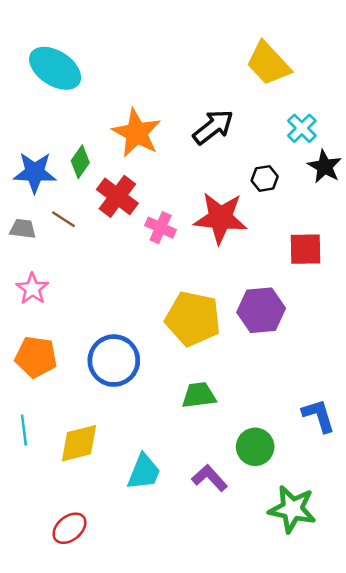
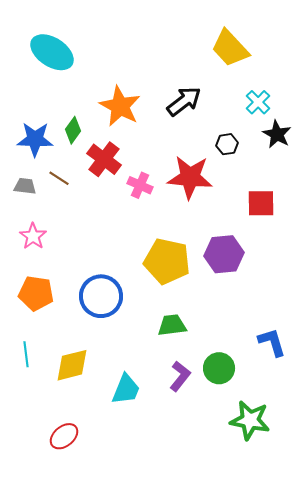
purple L-shape: (210, 478) -> (180, 376), moved, turned 80

